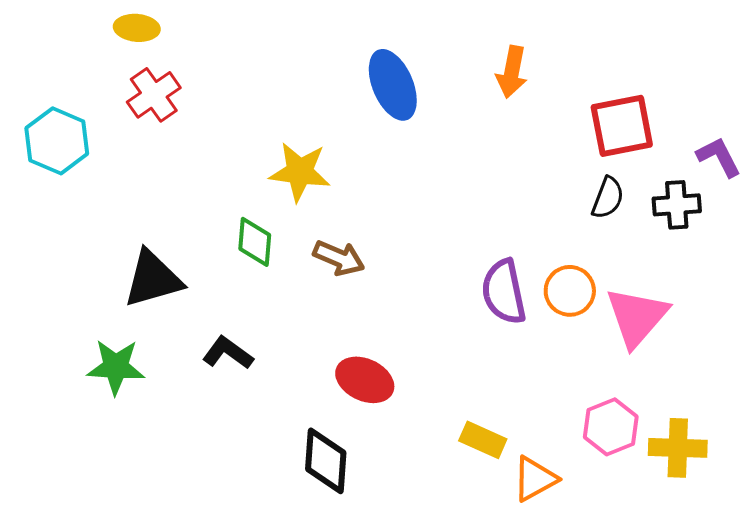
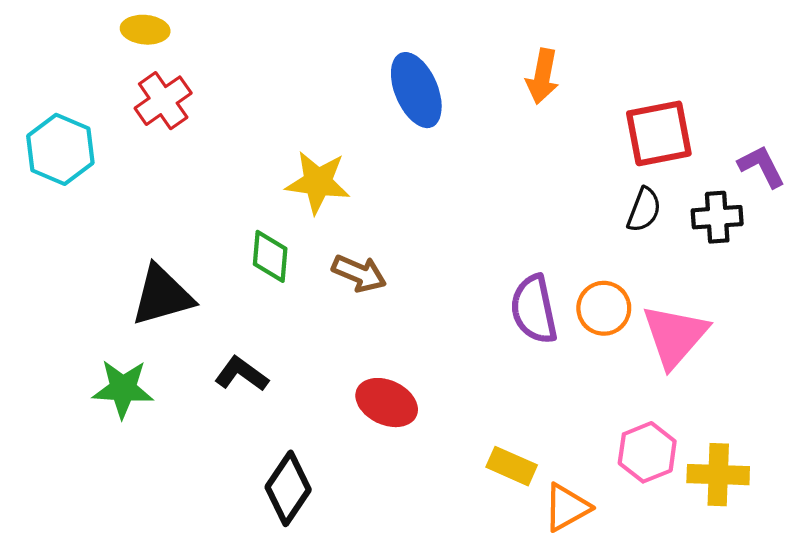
black diamond: (326, 461) -> (288, 488), moved, turned 30

